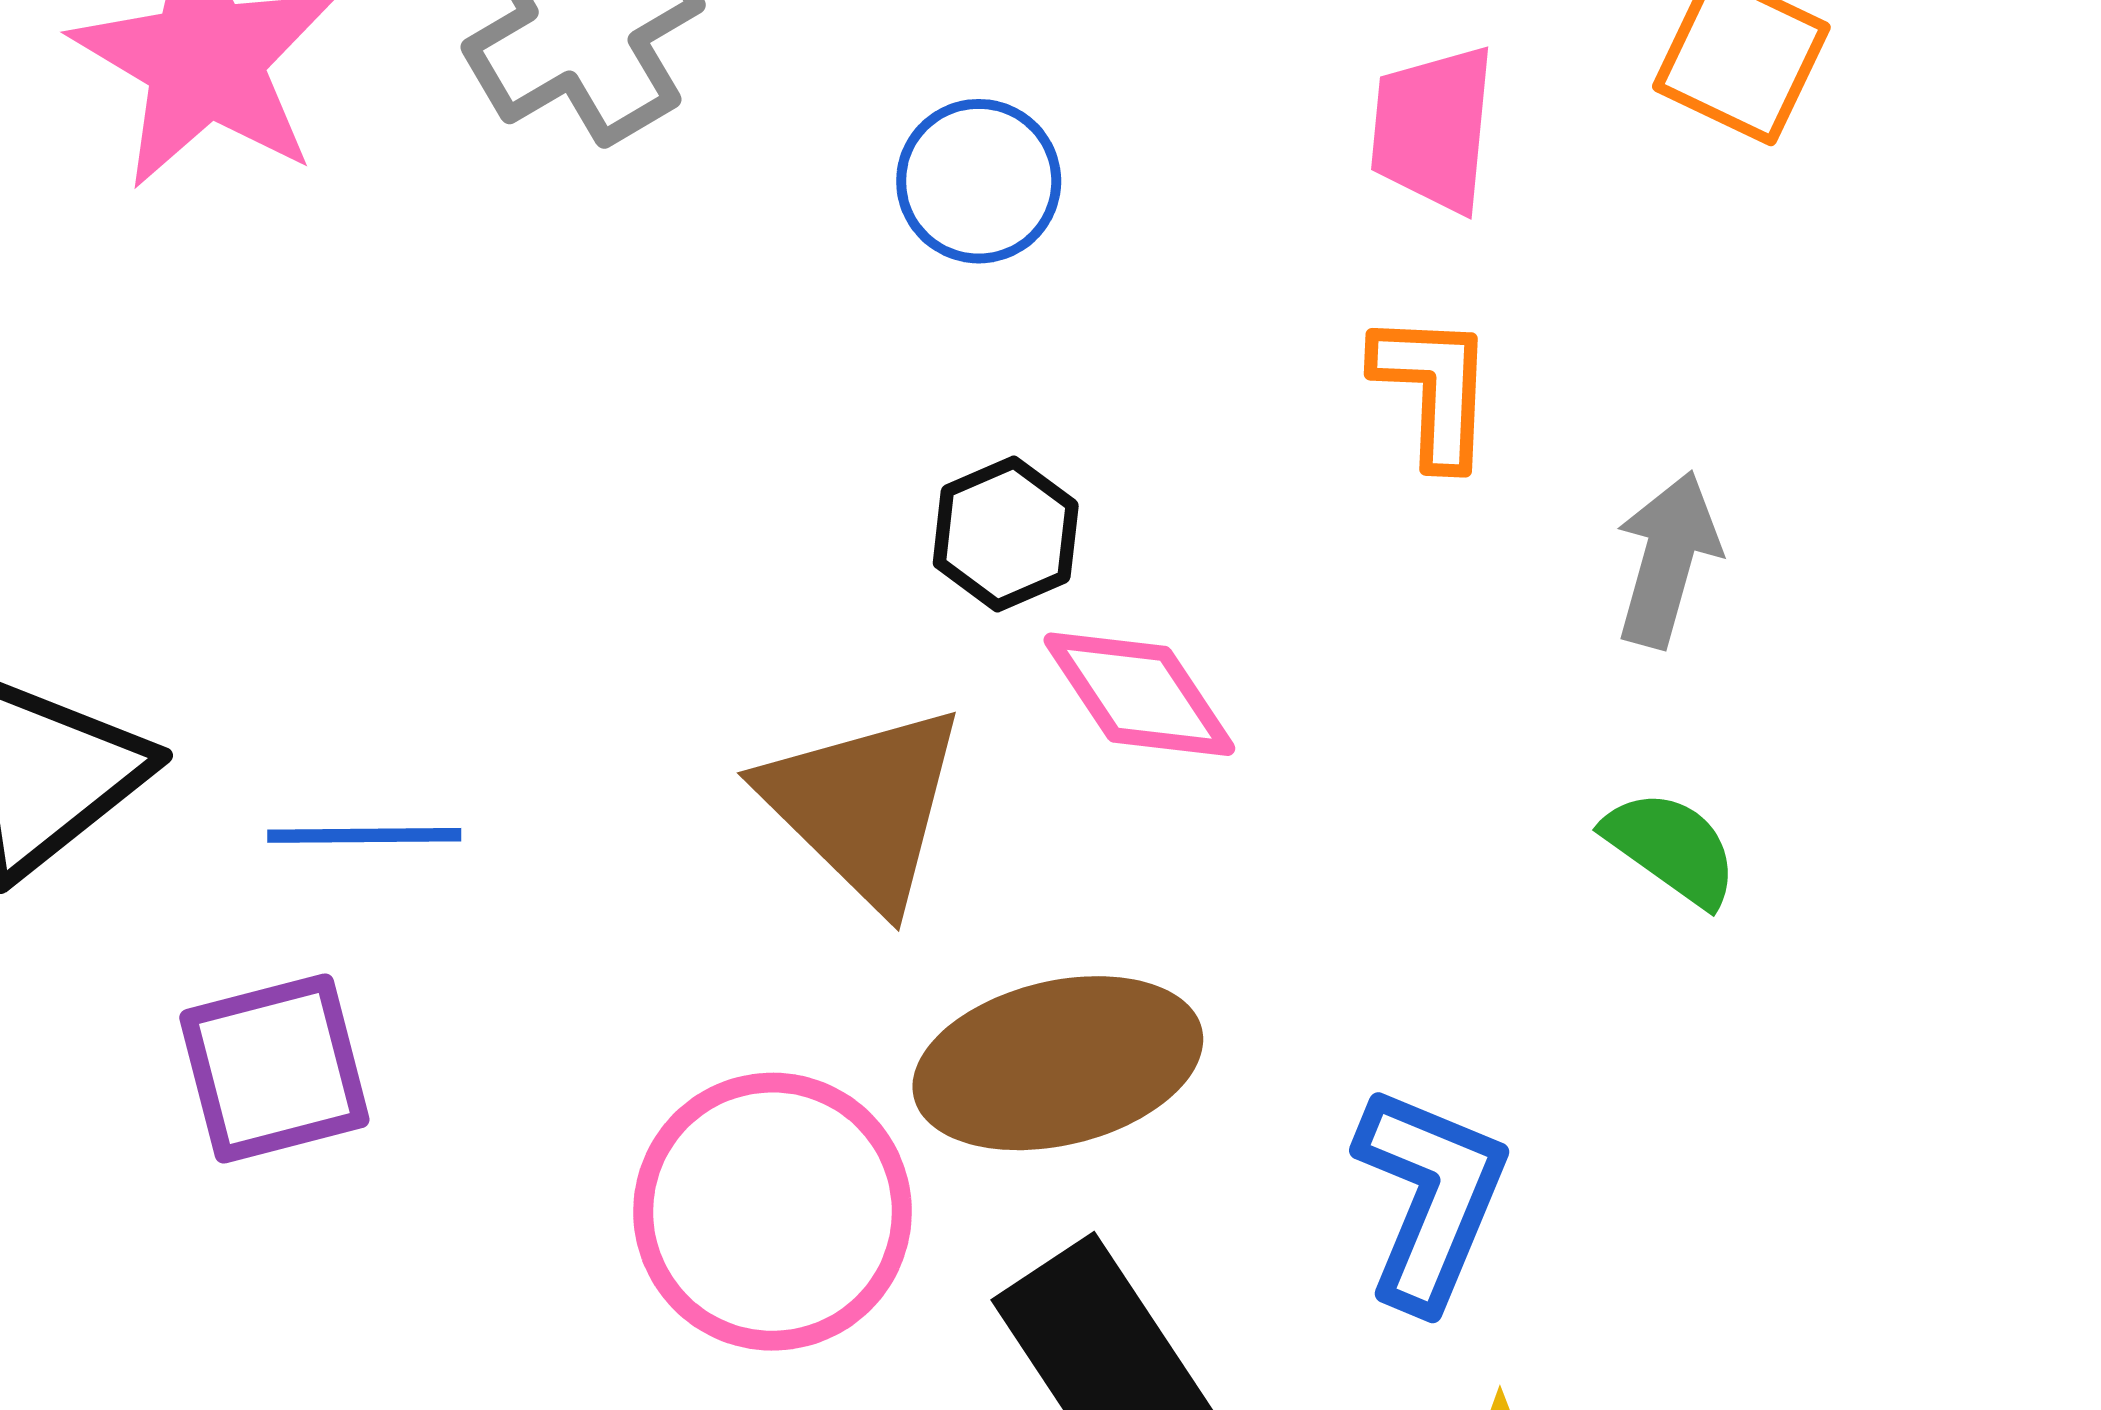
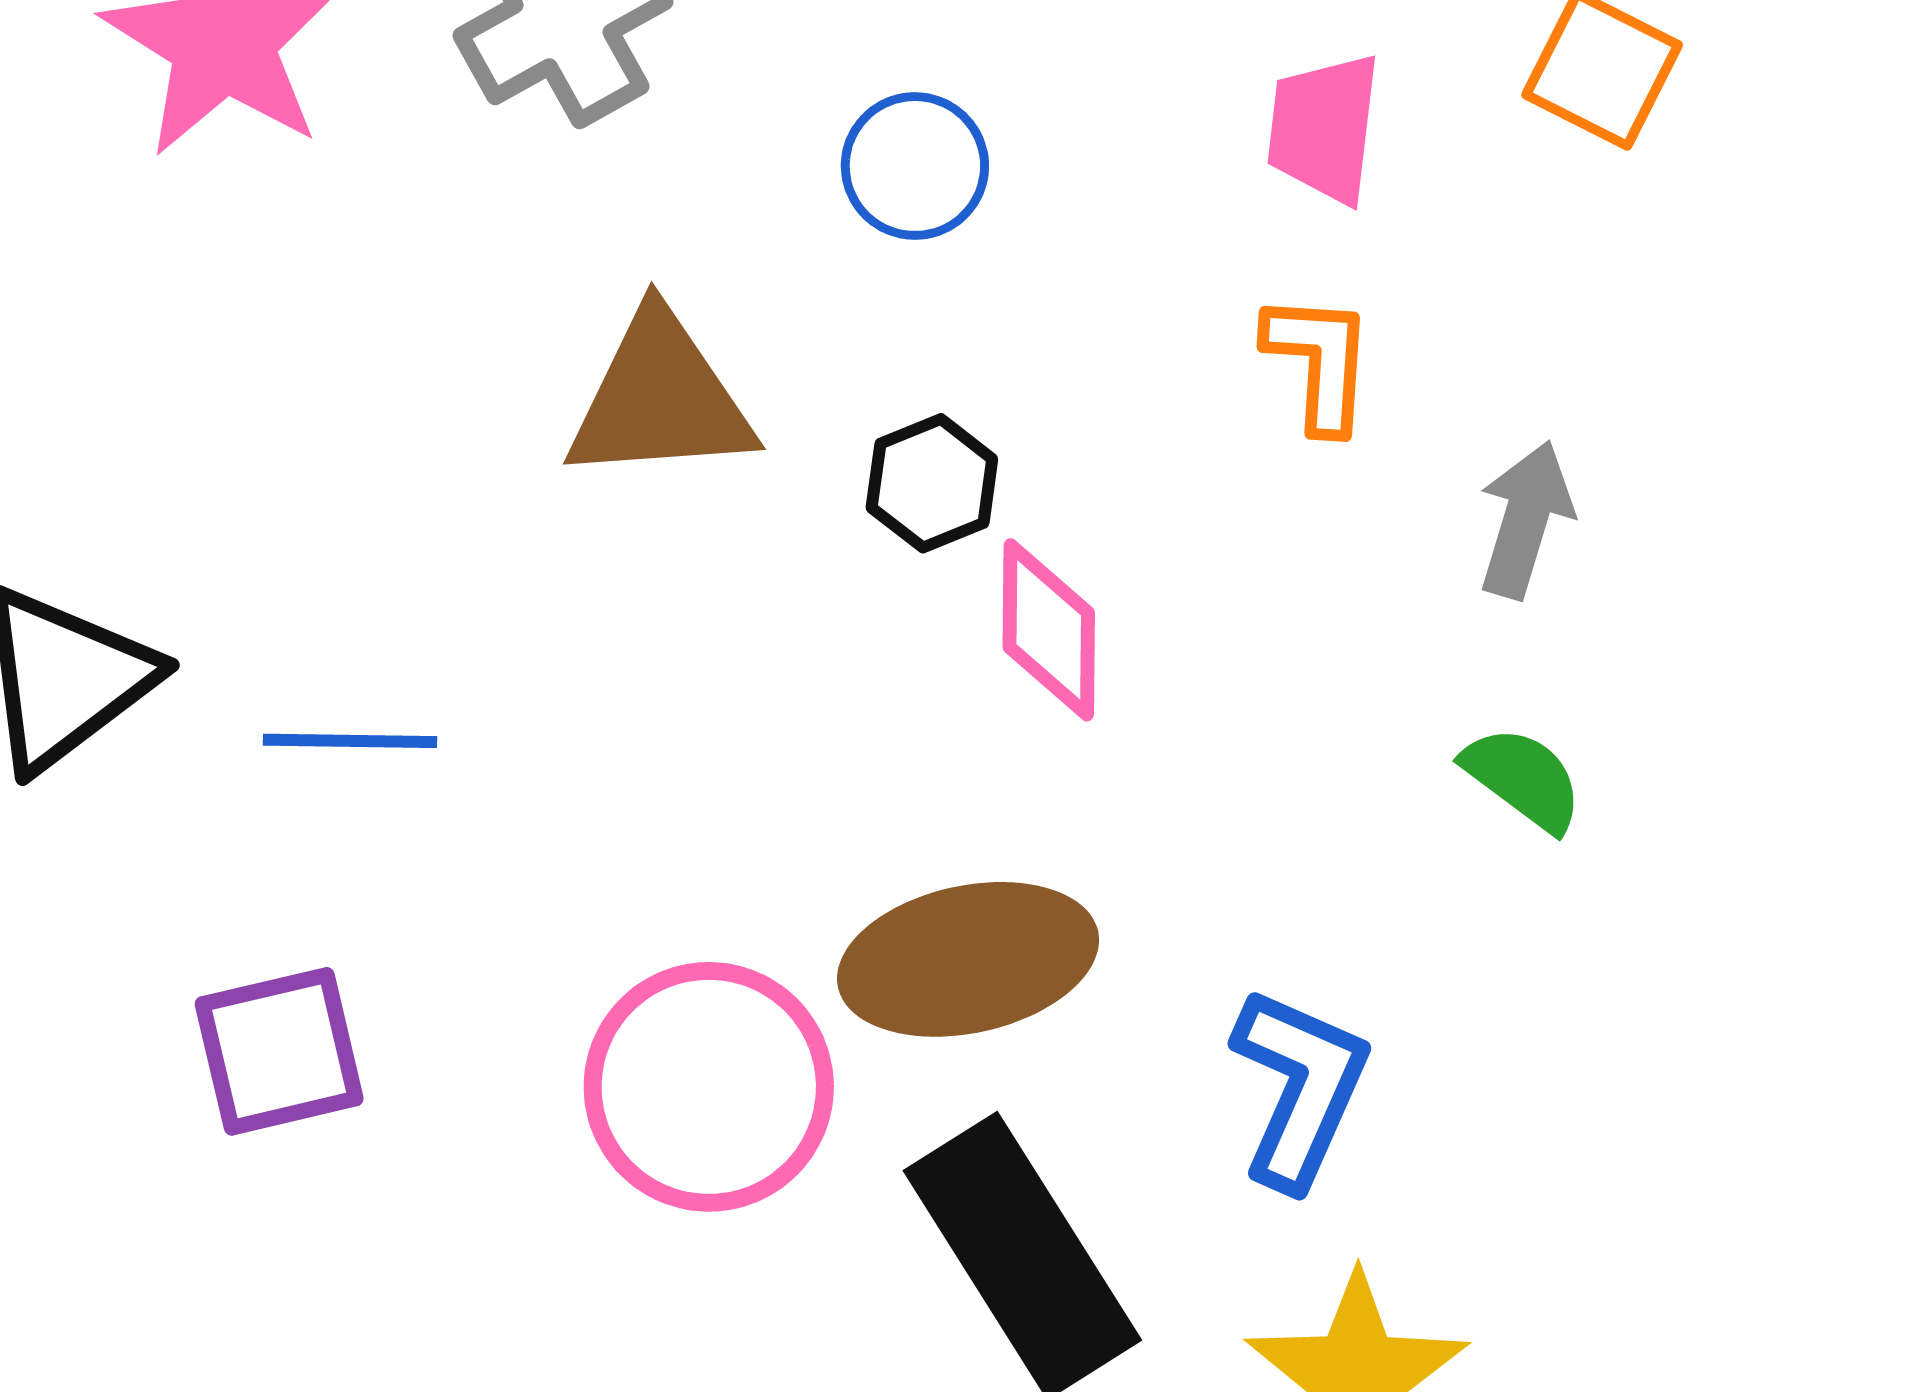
pink diamond: (1139, 694) -> (1049, 630), turned 33
brown triangle: (864, 805) -> (660, 398), moved, turned -50
purple square: (274, 1069) -> (279, 1051), moved

